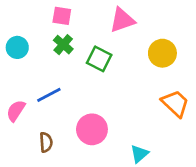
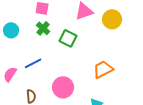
yellow circle: (162, 53) -> (112, 19), moved
orange trapezoid: (175, 103) -> (103, 69), moved, turned -70

